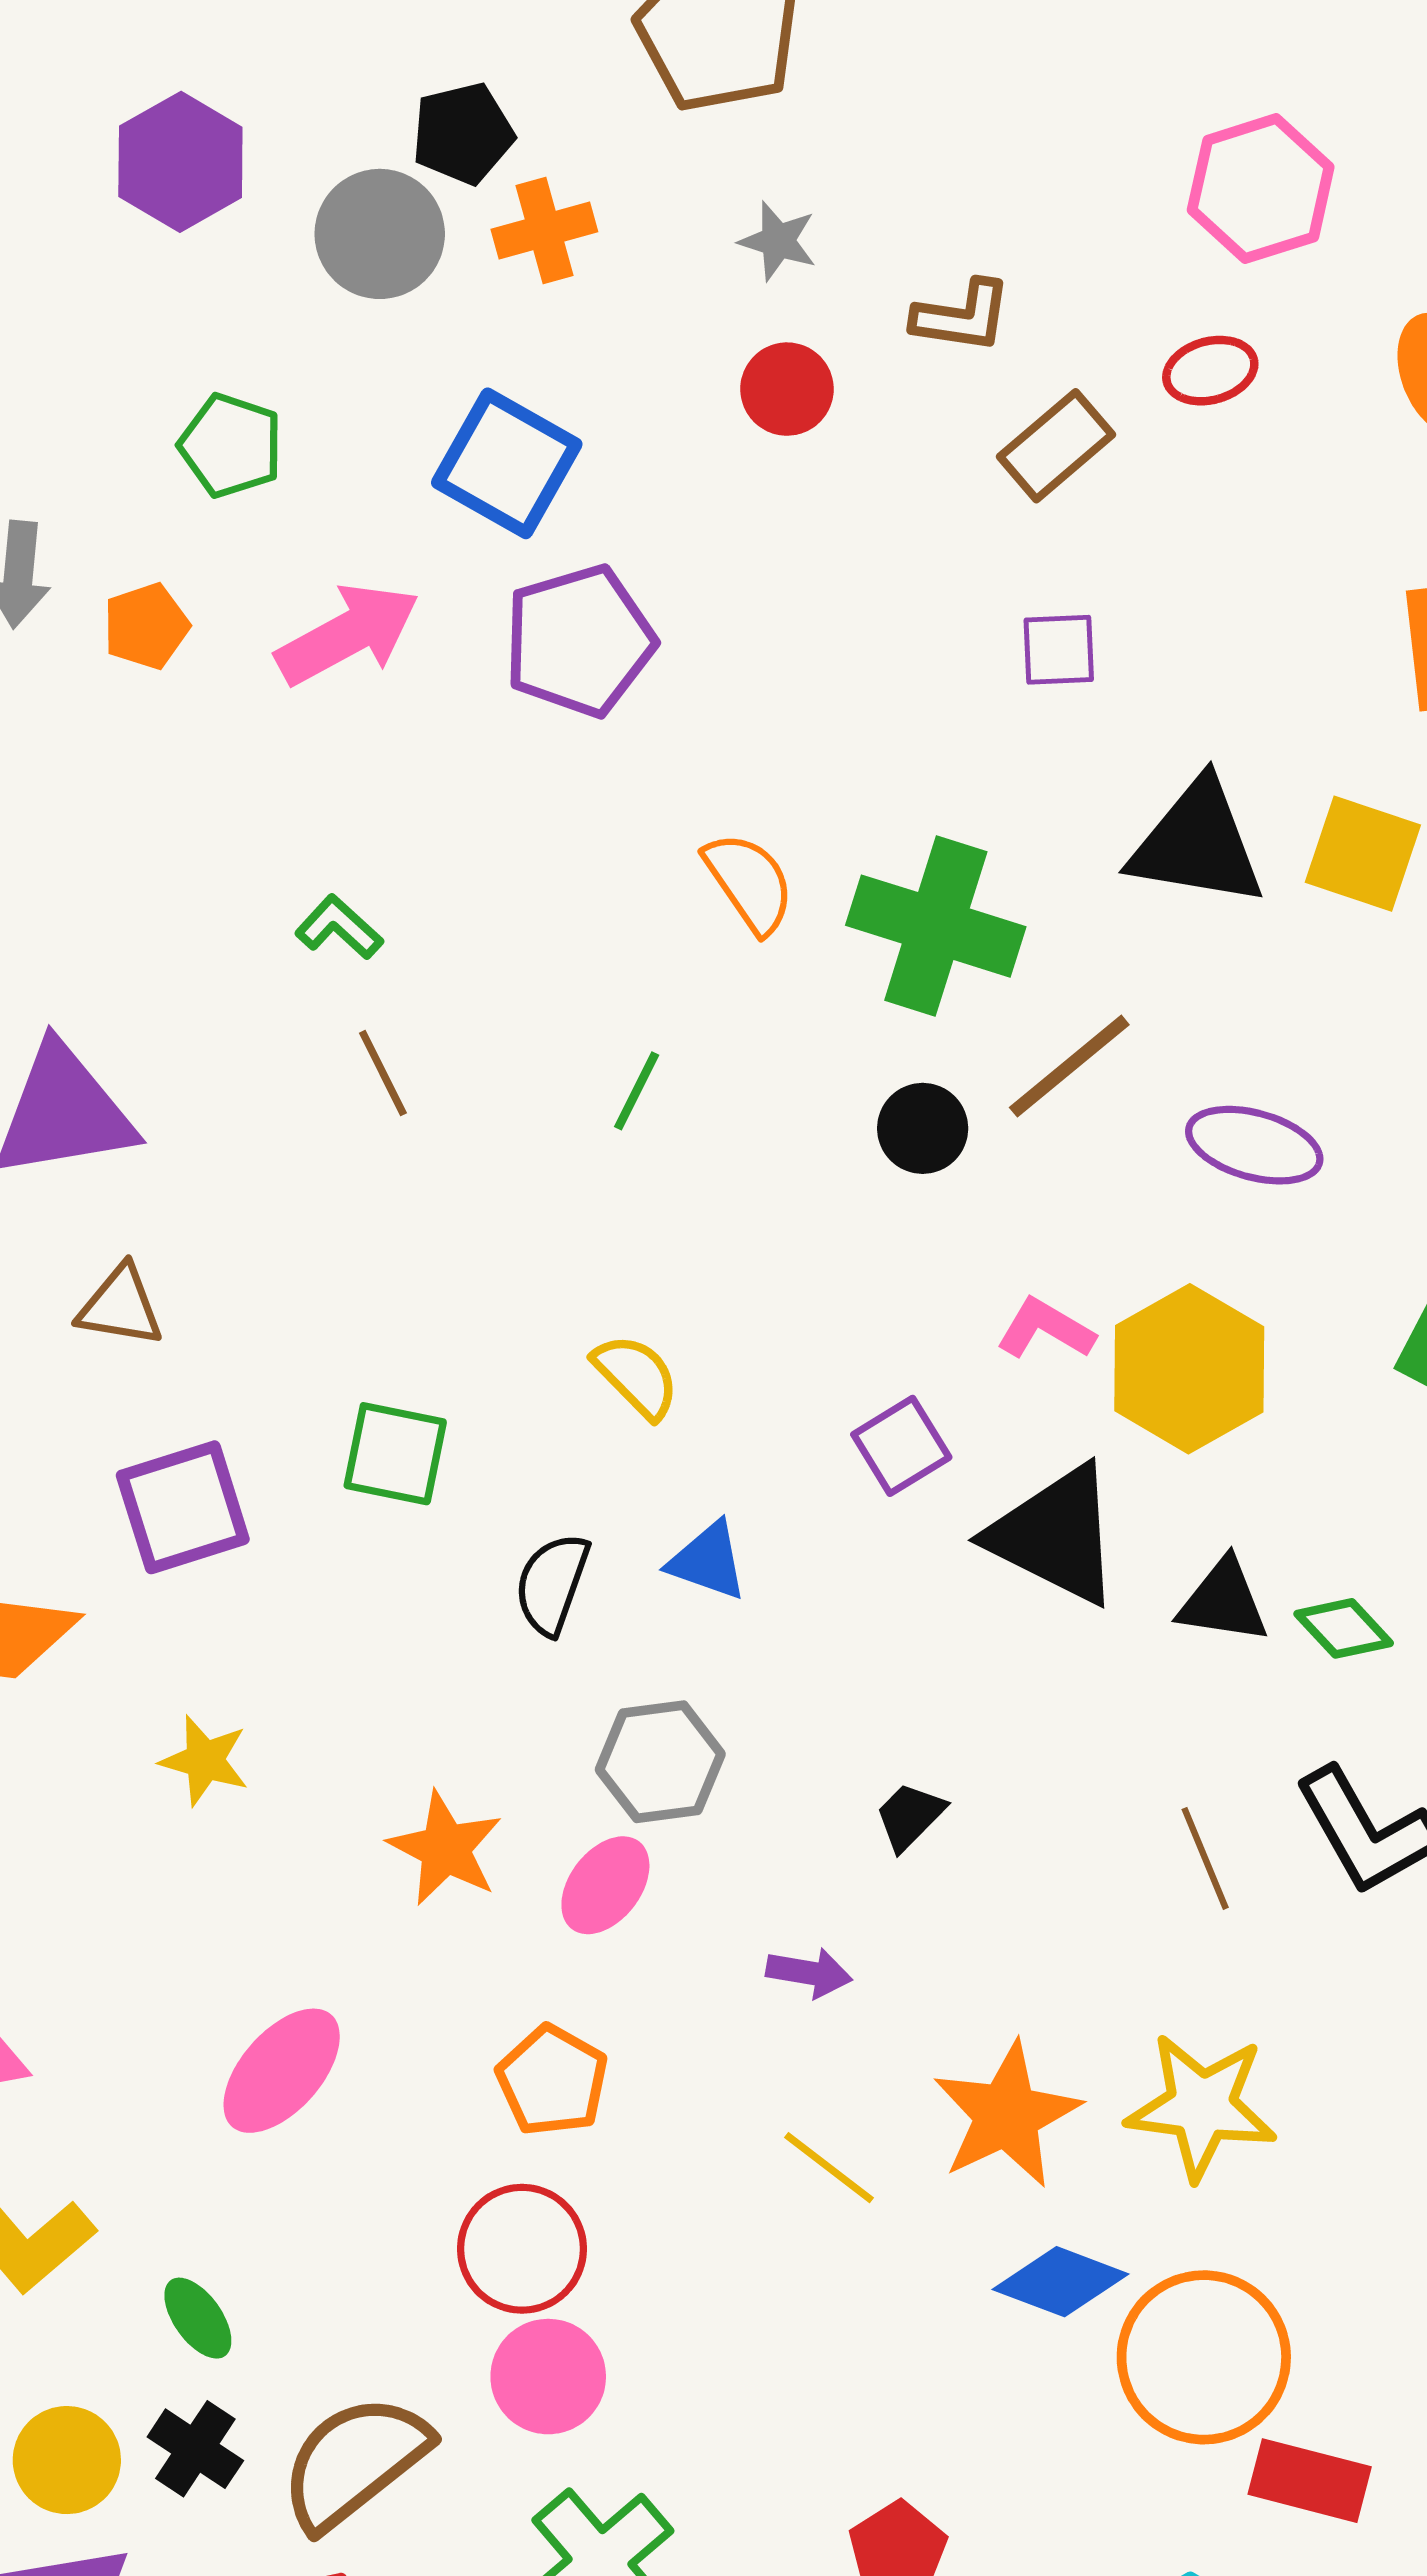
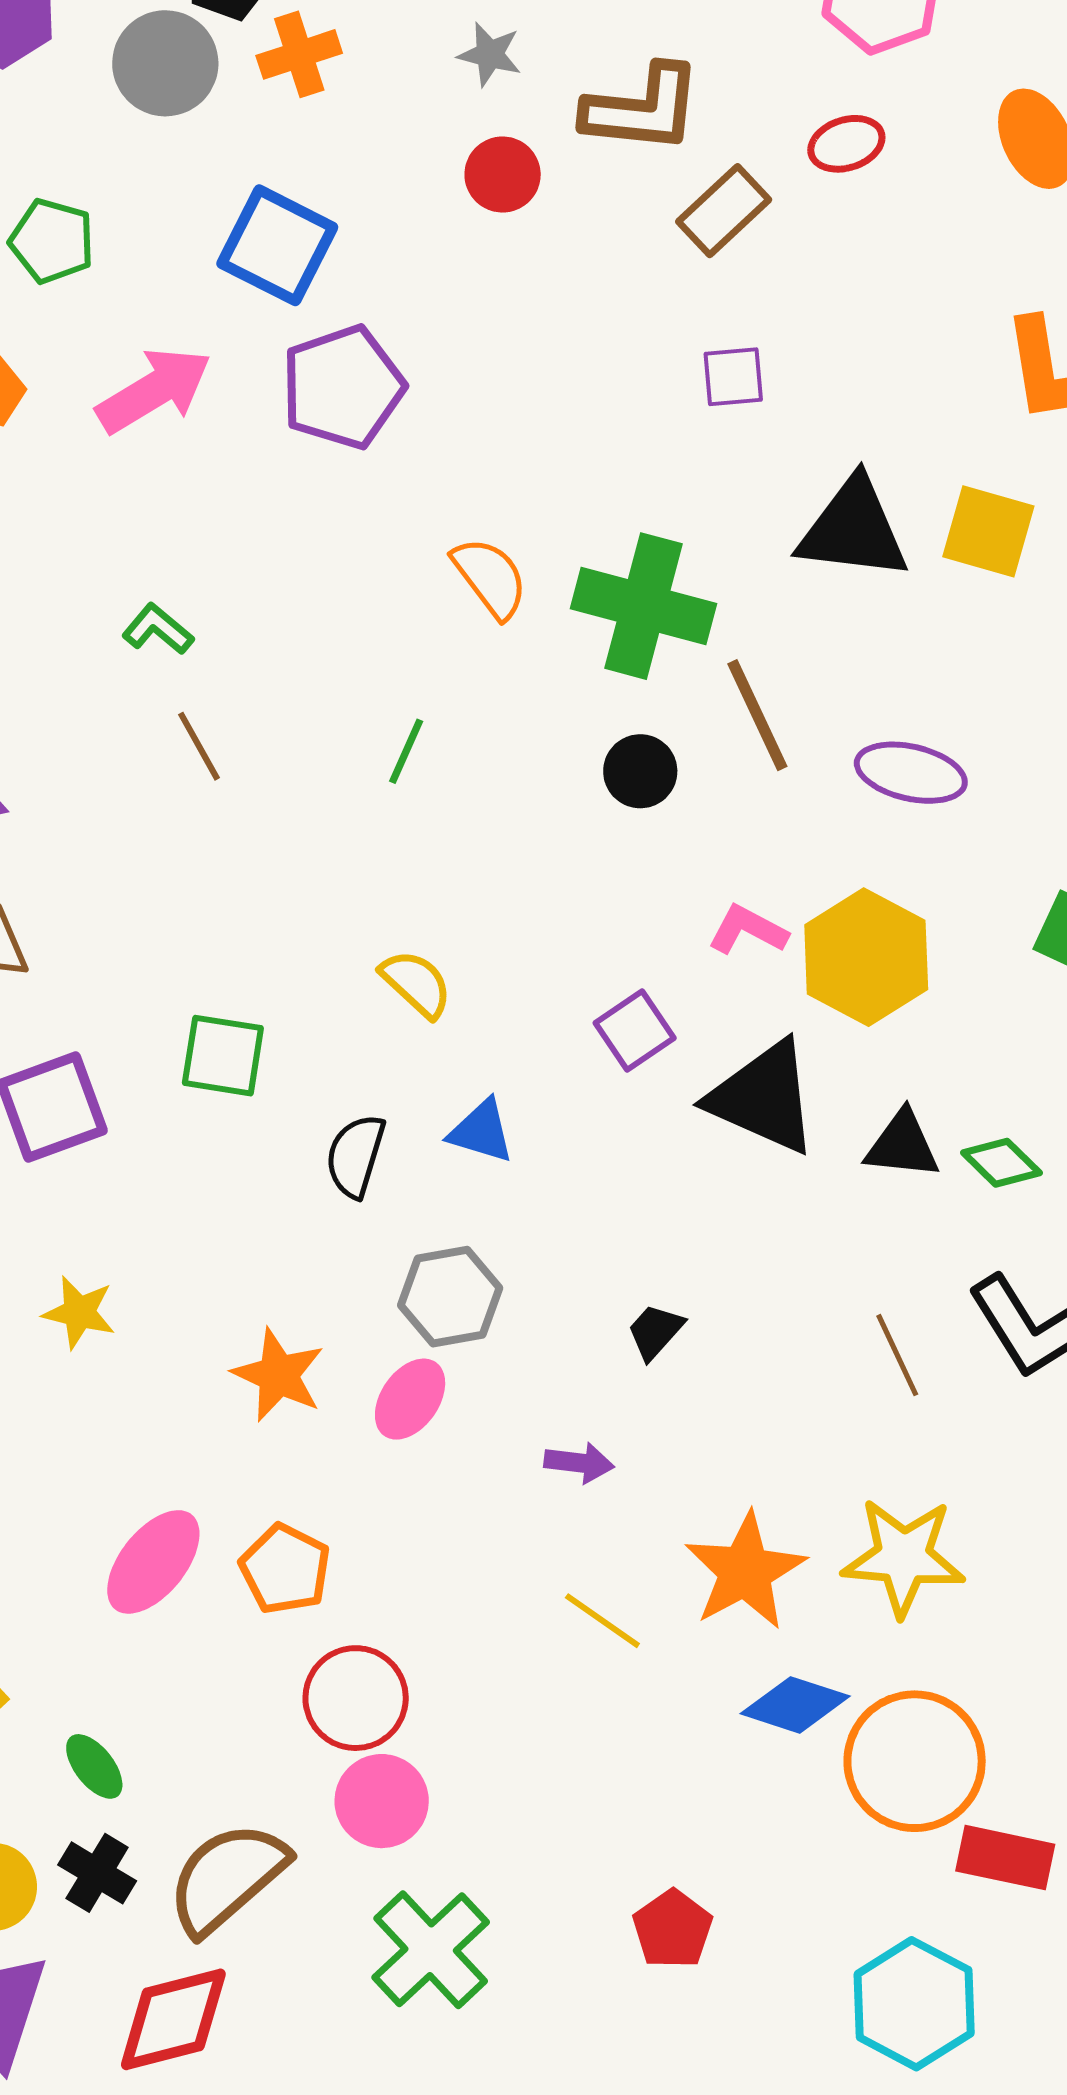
brown L-shape: (962, 316) -> (642, 109), size x1.5
brown line: (1069, 1066) -> (757, 715), turned -73
orange pentagon: (552, 2081) -> (285, 1569), moved

